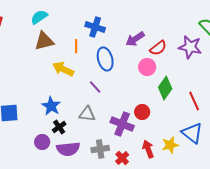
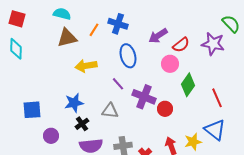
cyan semicircle: (39, 17) -> (62, 14), turned 48
orange line: (76, 46) -> (94, 30), moved, turned 32
yellow arrow: (63, 69) -> (86, 66), turned -35
blue star: (51, 106) -> (74, 103), turned 30
purple cross: (122, 124) -> (144, 97), moved
purple circle: (42, 142) -> (51, 136), moved

